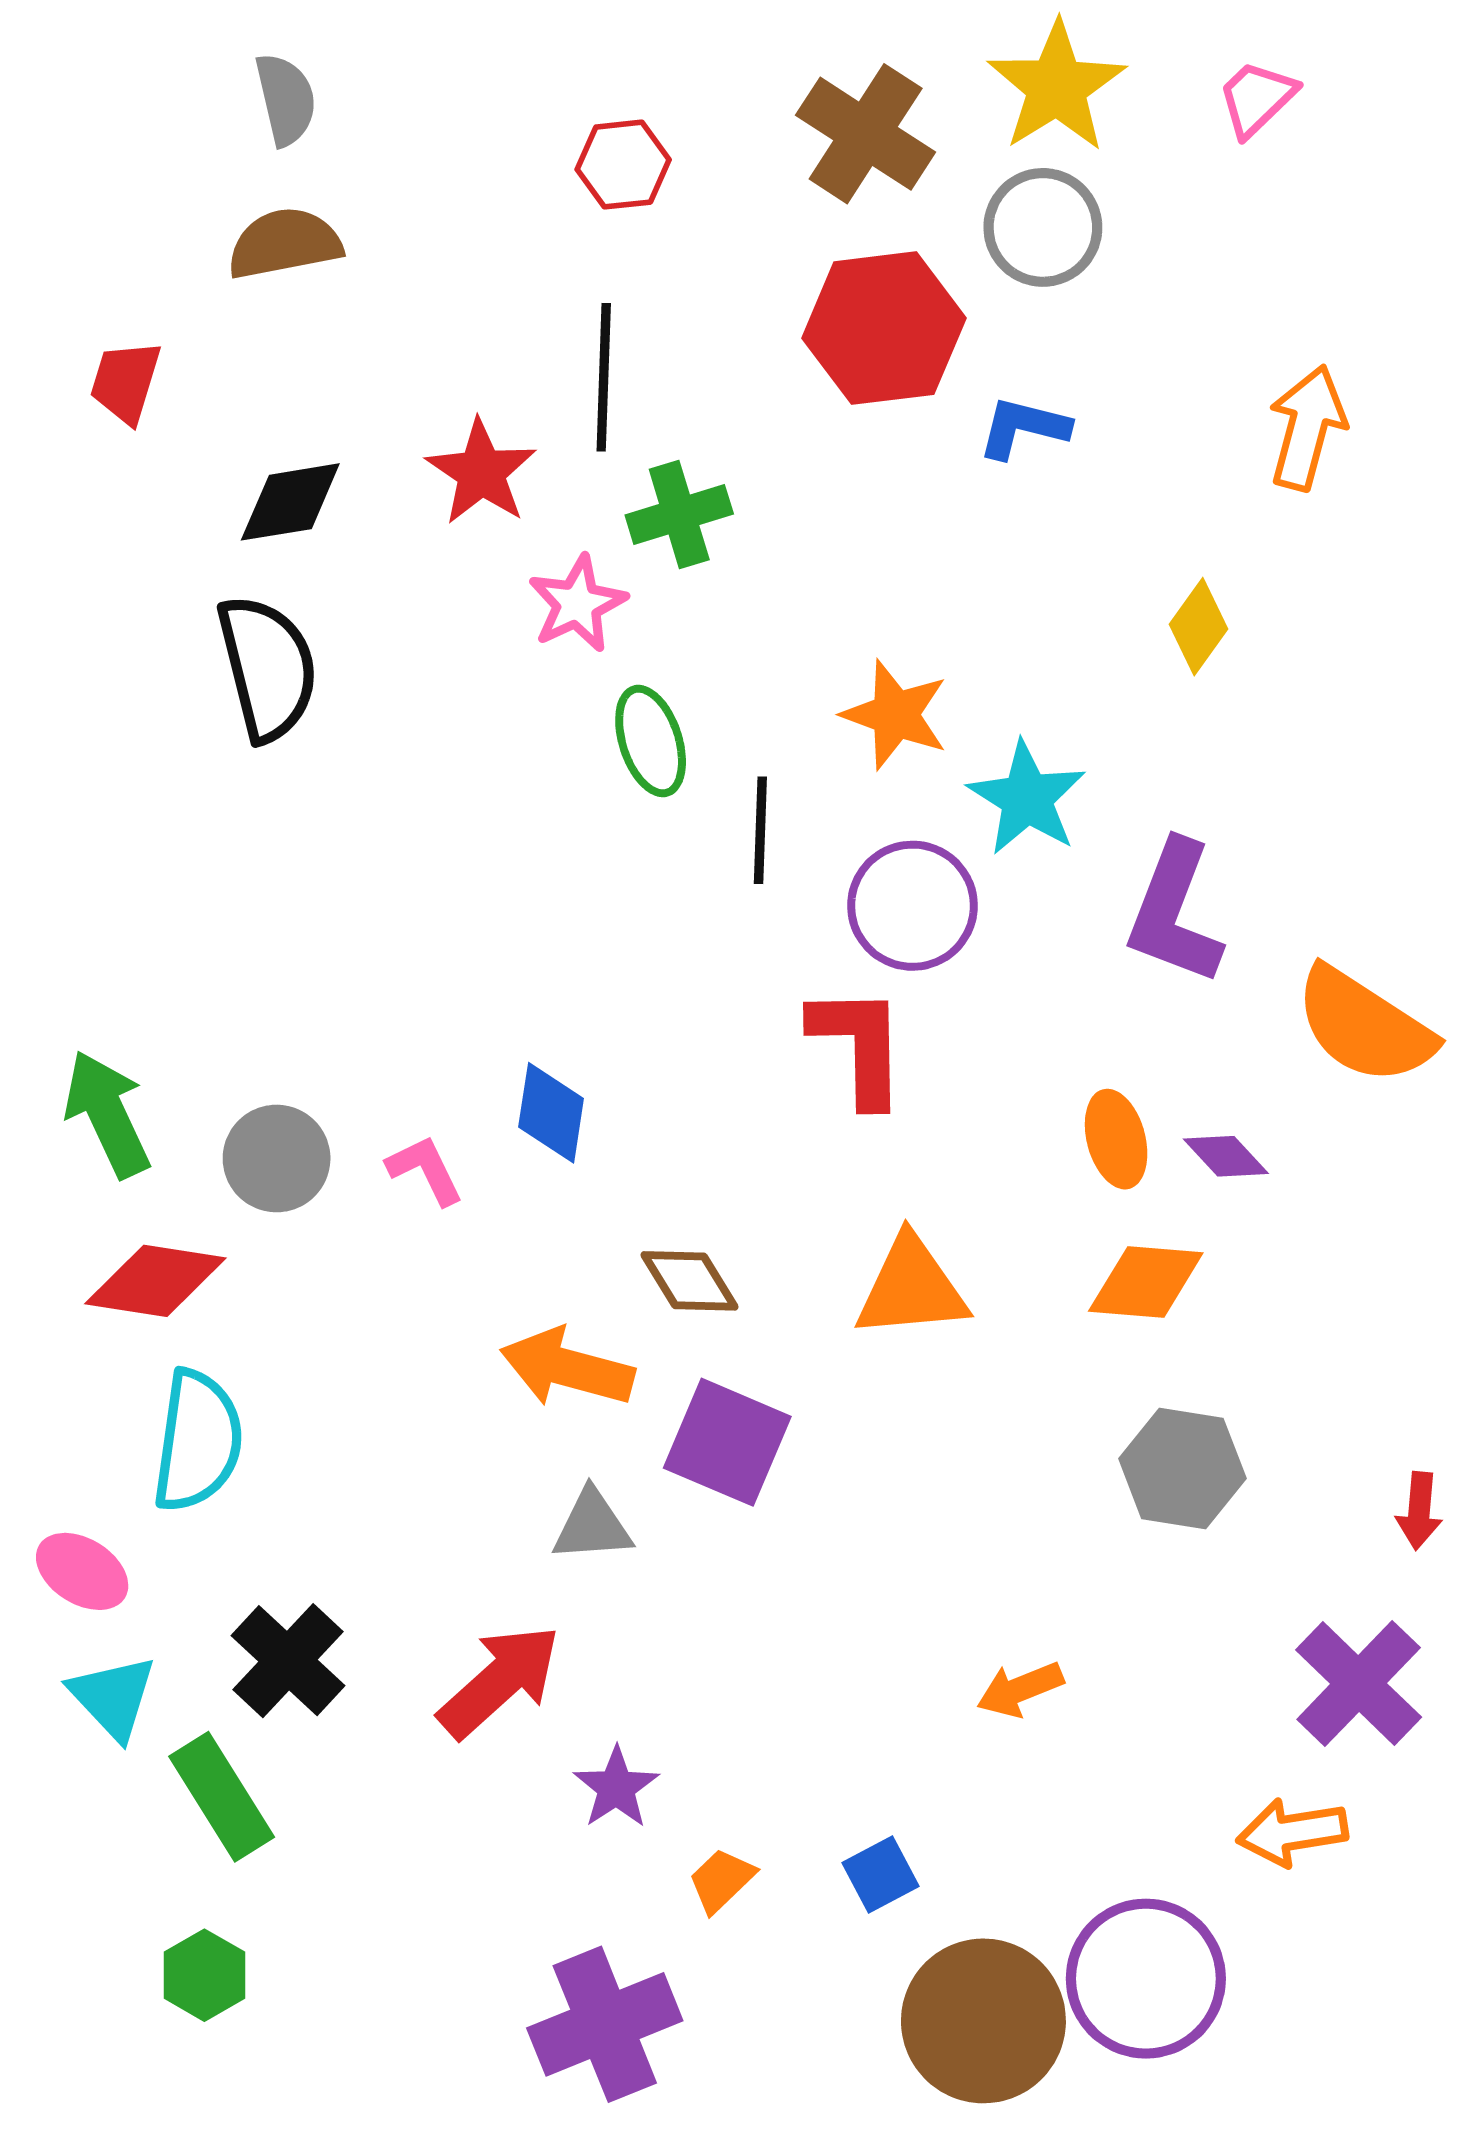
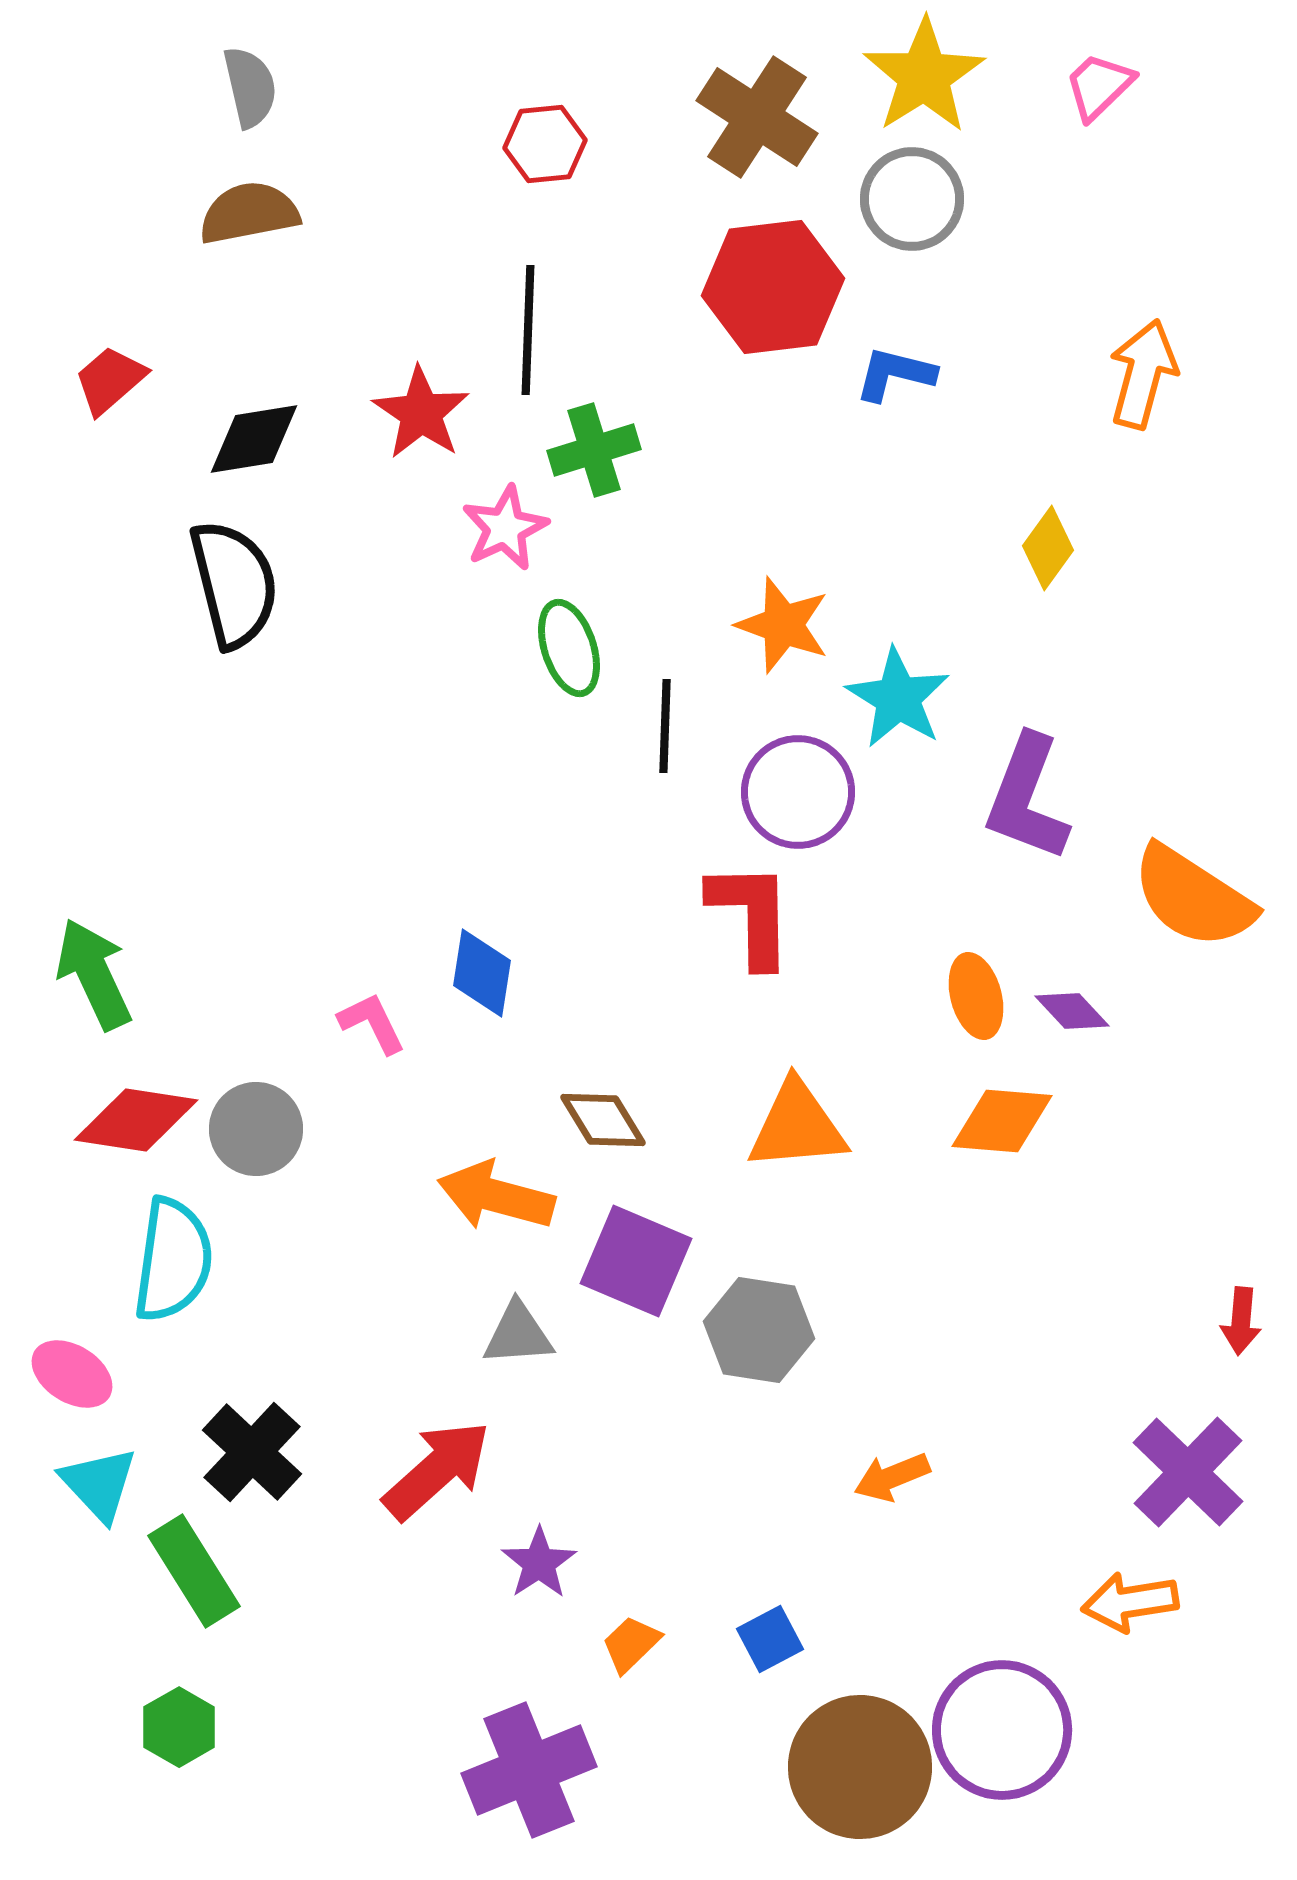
red trapezoid: (126, 382) -> (110, 380), moved, turned 32
gray circle: (277, 1158) -> (256, 1129), moved
gray hexagon: (1182, 1468) -> (759, 1330), moved

